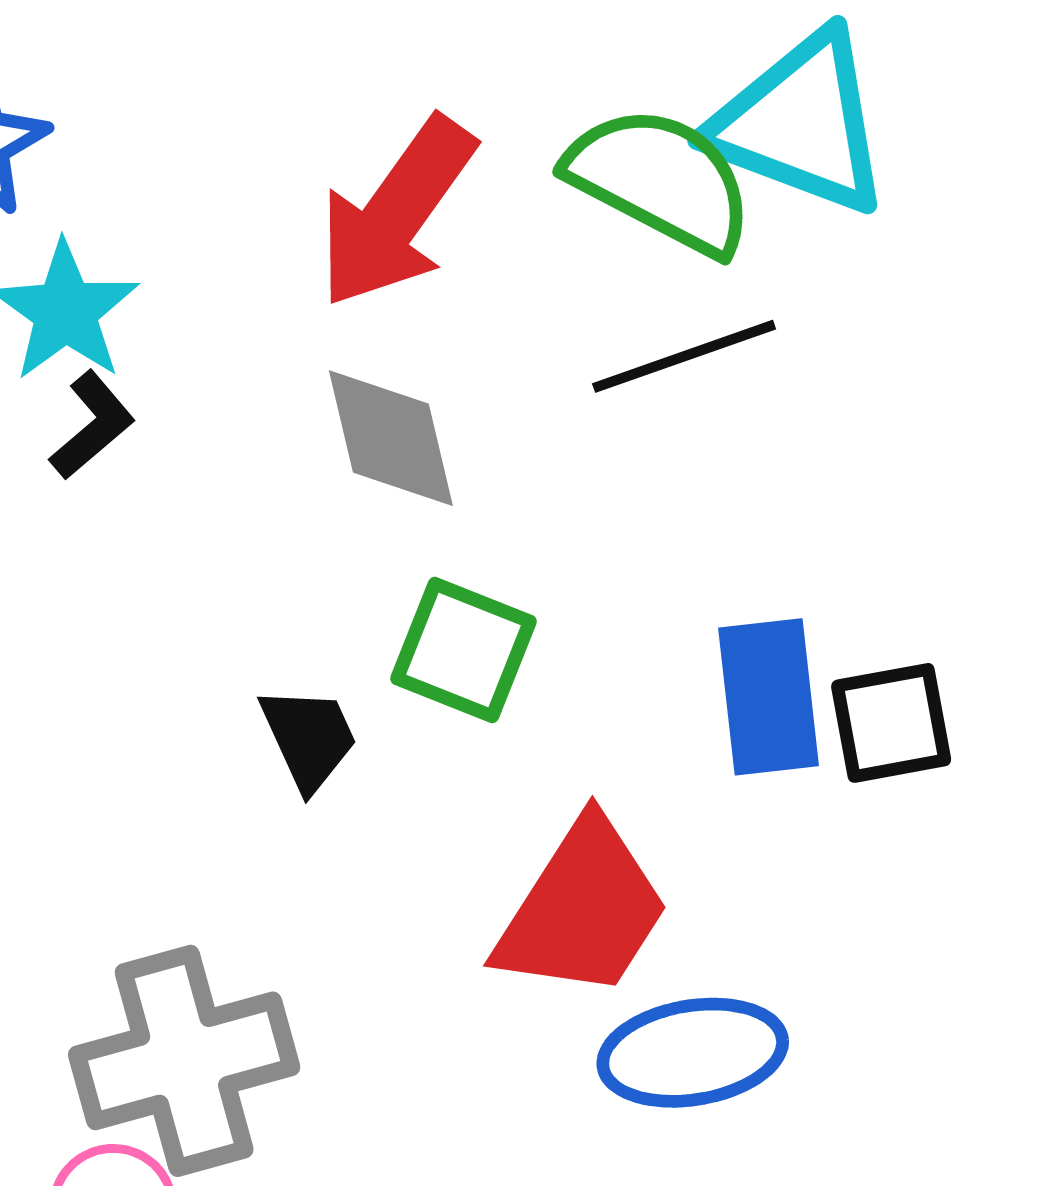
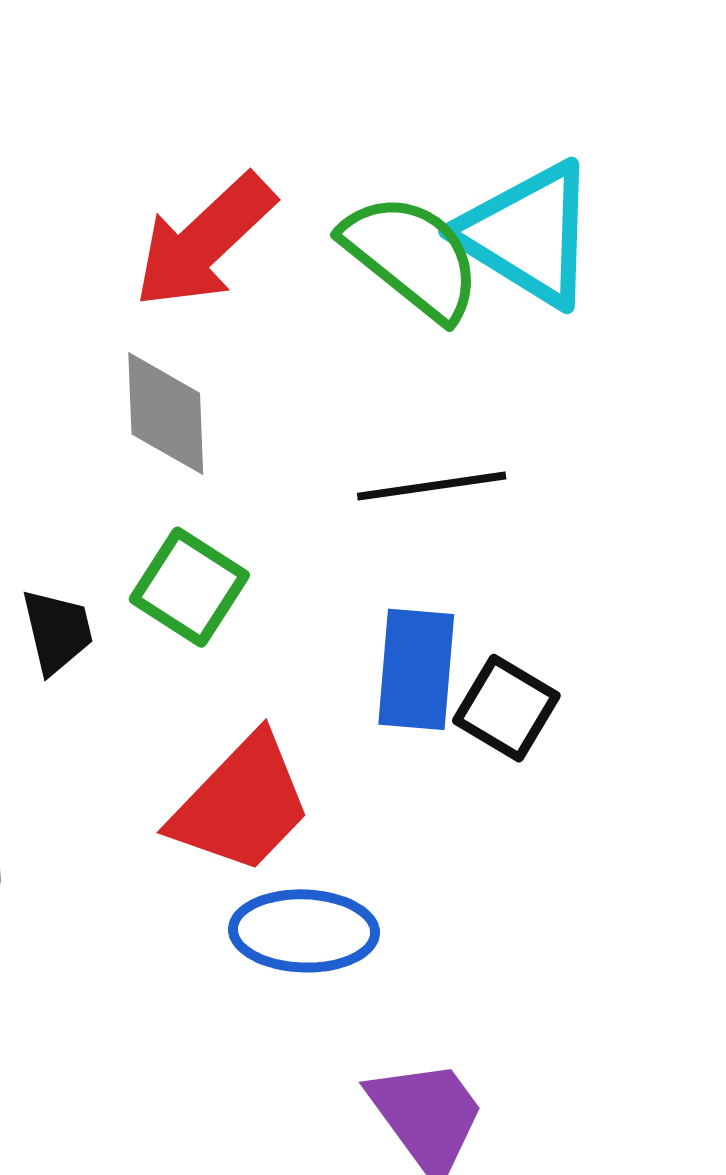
black line: (684, 356) -> (432, 486), moved
black square: (891, 723) -> (506, 708), turned 30

